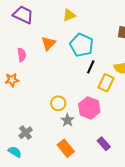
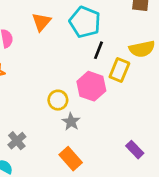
pink hexagon: (89, 108) -> (91, 86), moved
purple rectangle: (104, 144) -> (135, 150), moved

